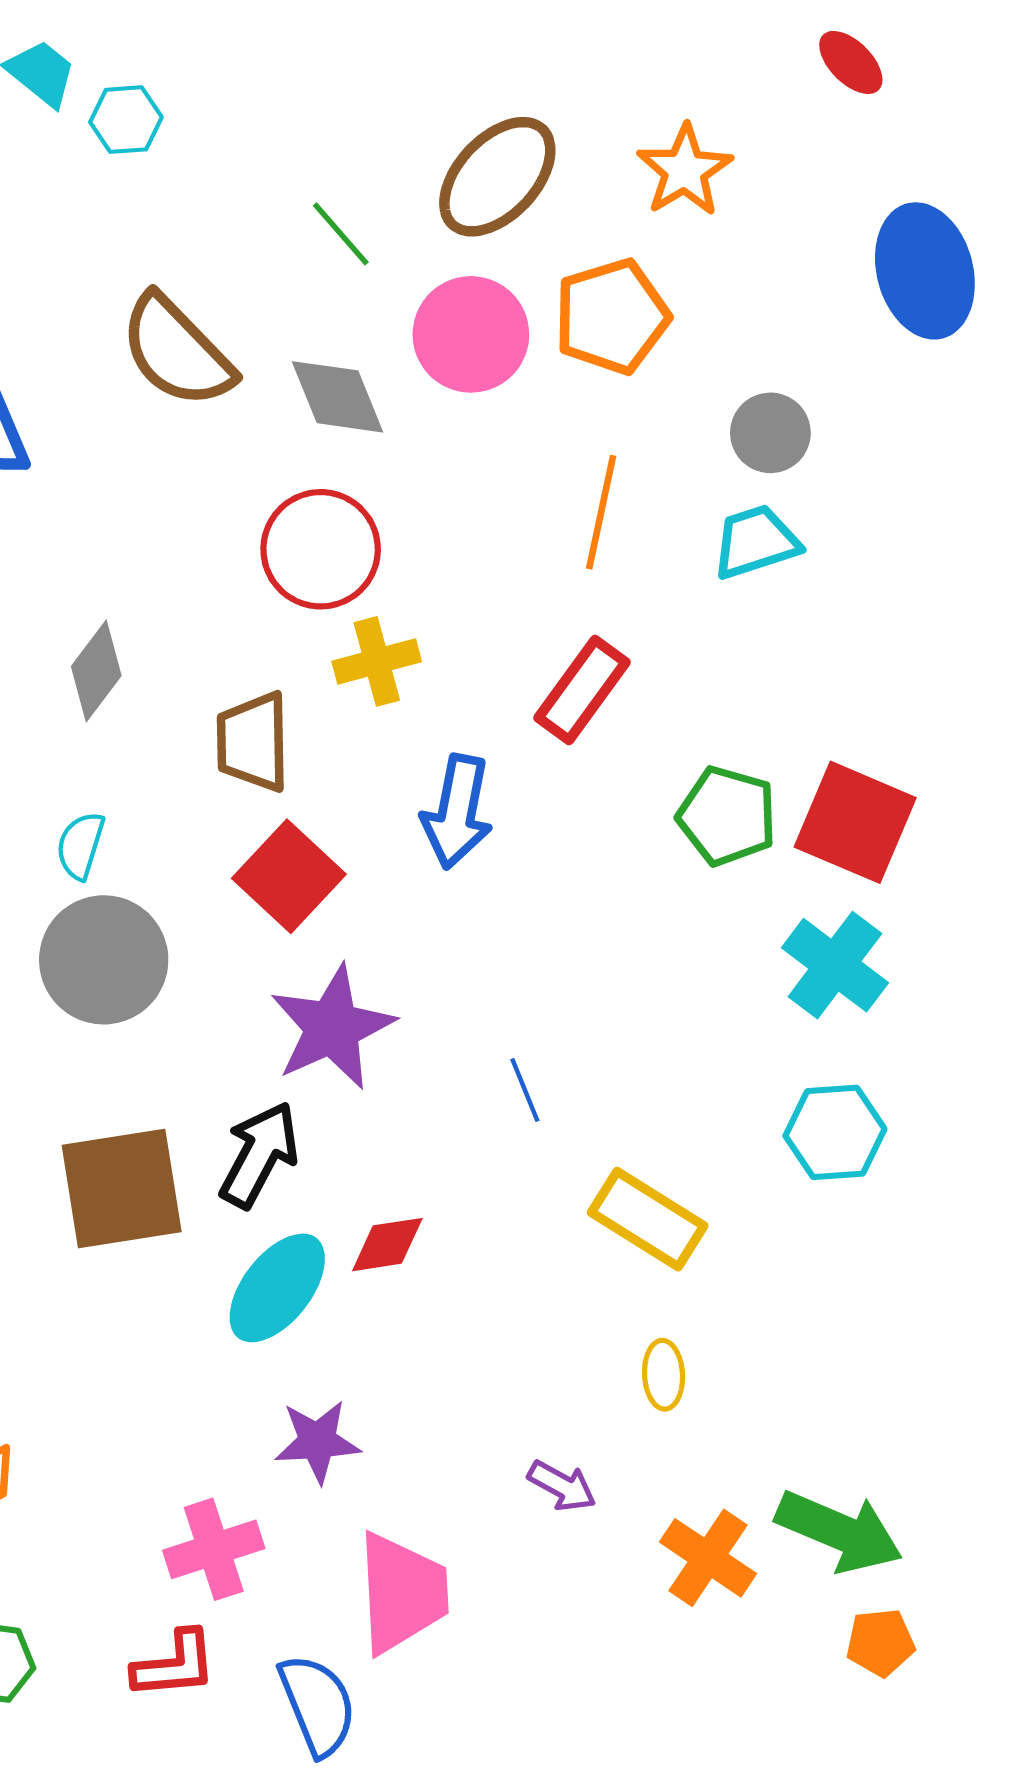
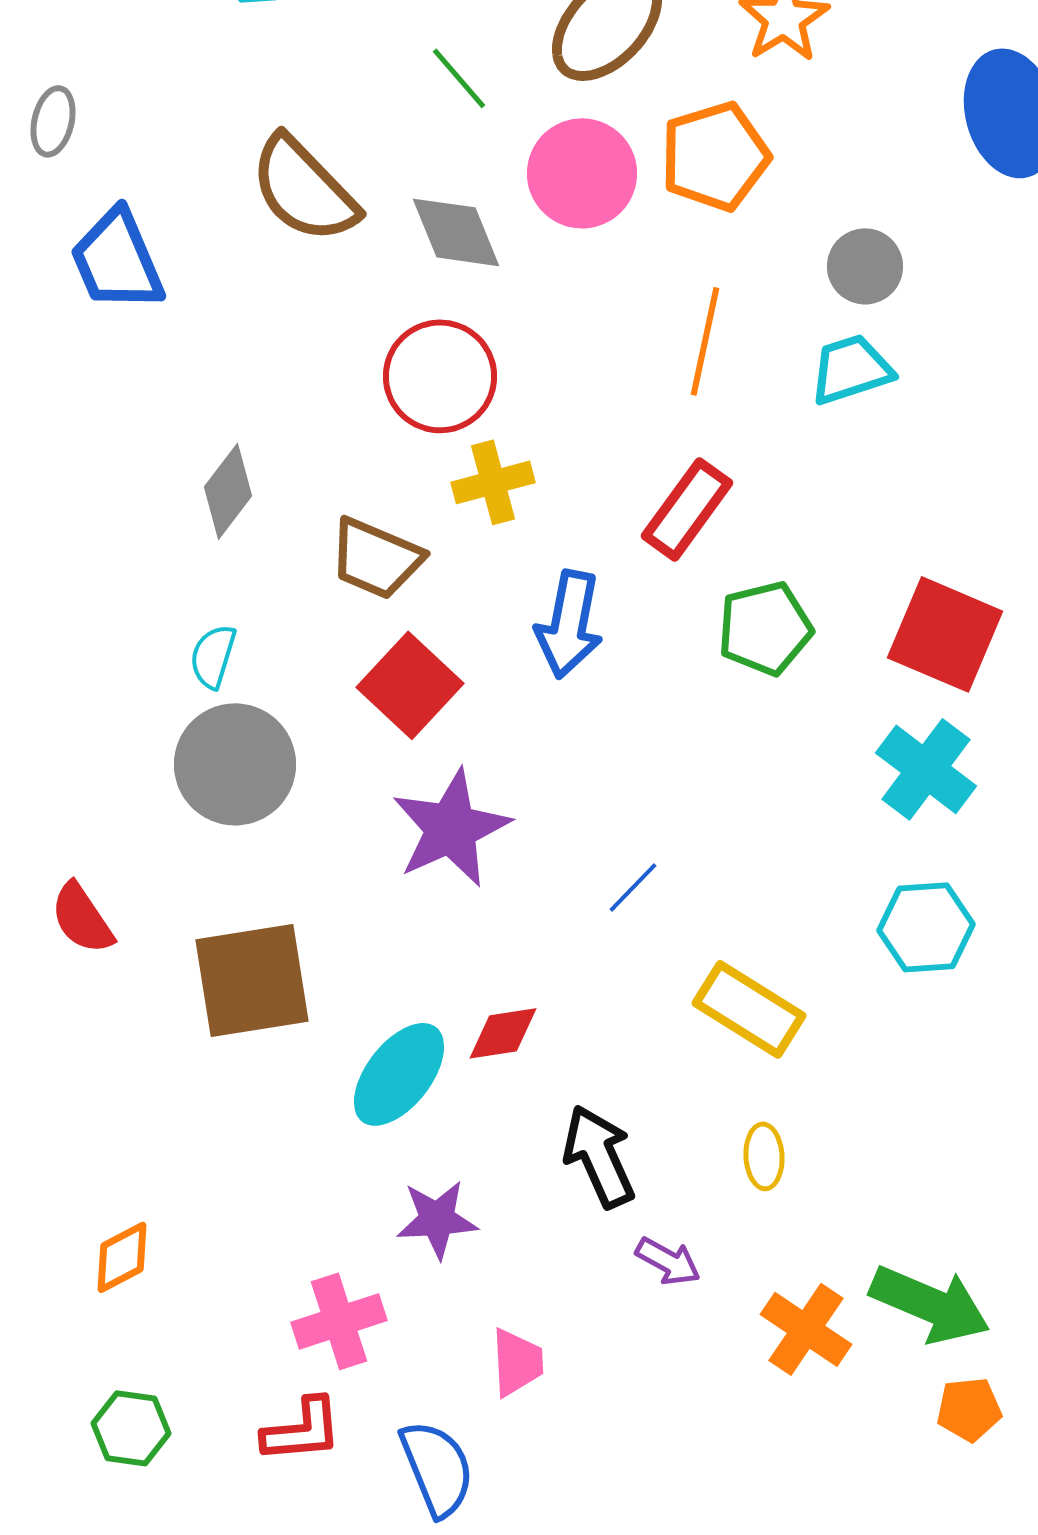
brown trapezoid: (253, 742) -> (376, 558), turned -66
green pentagon: (727, 816) -> (765, 628), moved, turned -30
blue line: (525, 1090) -> (633, 887), turned 66
black arrow: (259, 1155) -> (599, 1156), moved, turned -52
pink trapezoid: (402, 1593) -> (517, 1362), size x0.6

